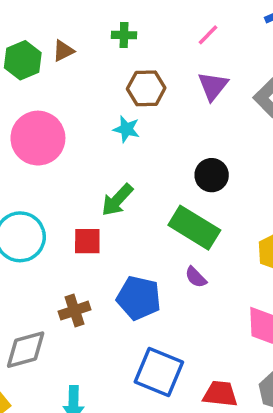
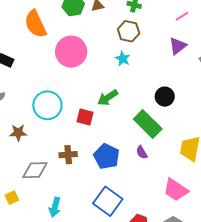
brown hexagon: (146, 88) -> (129, 31), moved

